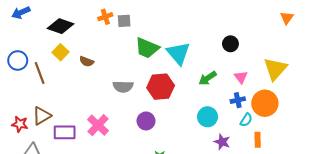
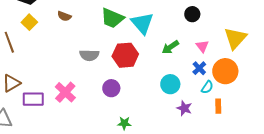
brown semicircle: (87, 62) -> (64, 16), moved
blue cross: (238, 100) -> (199, 68), turned -32

